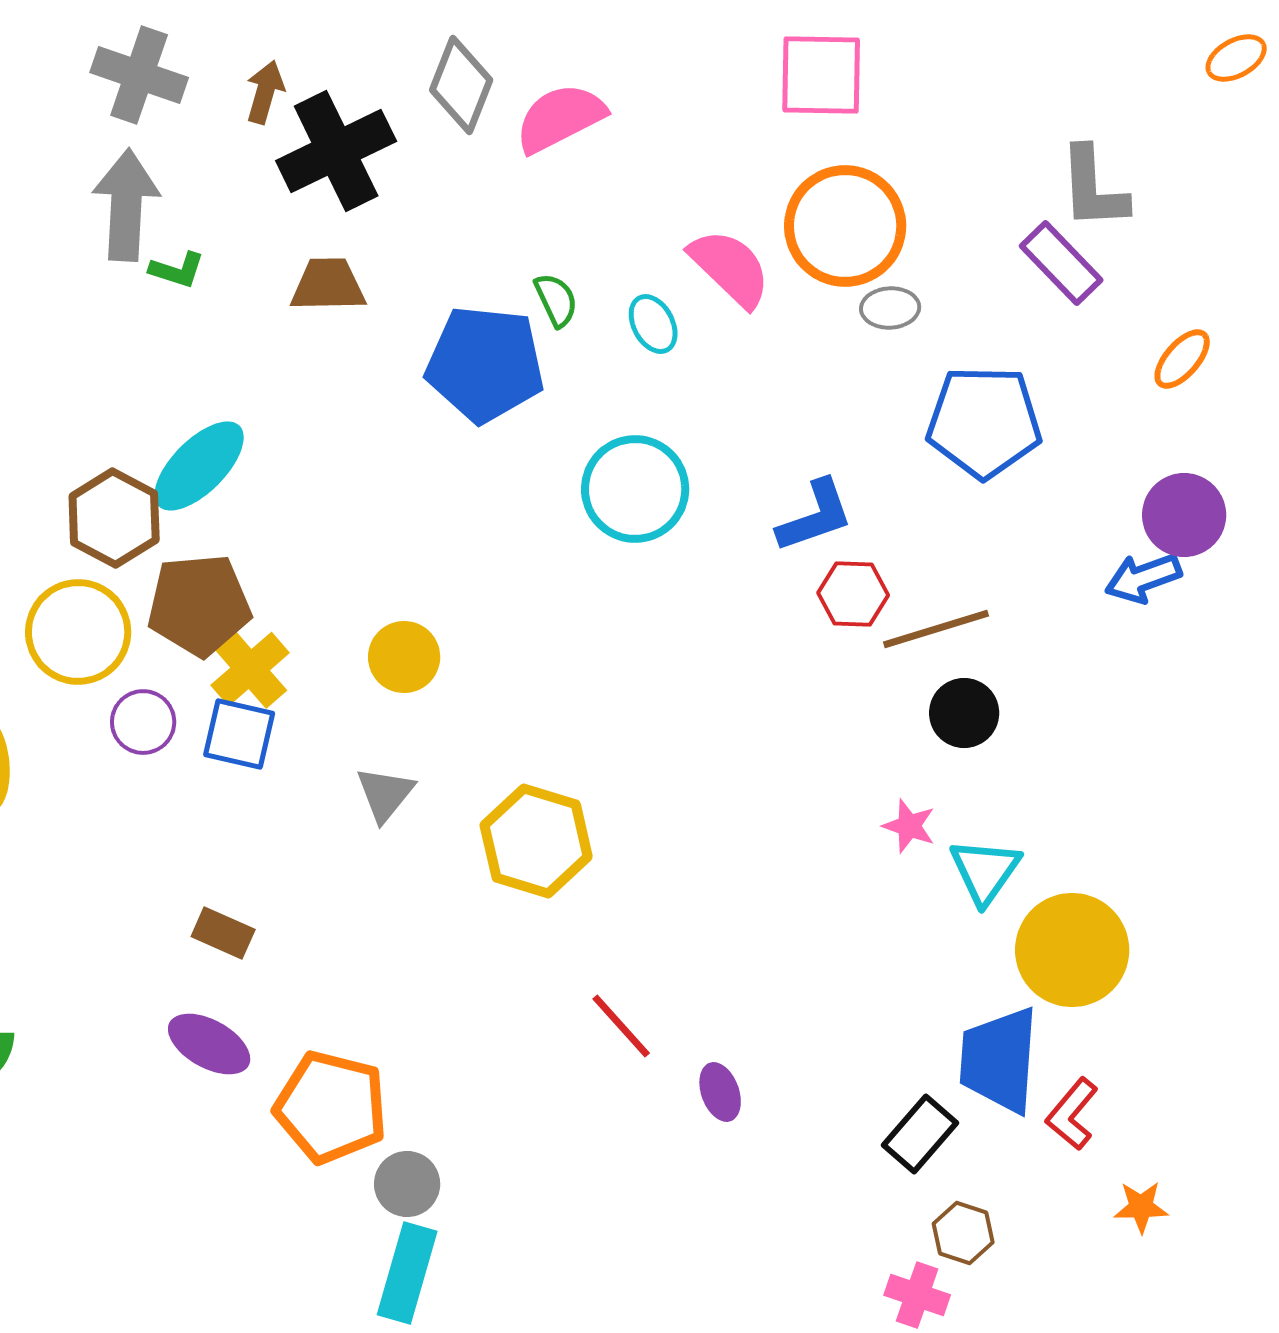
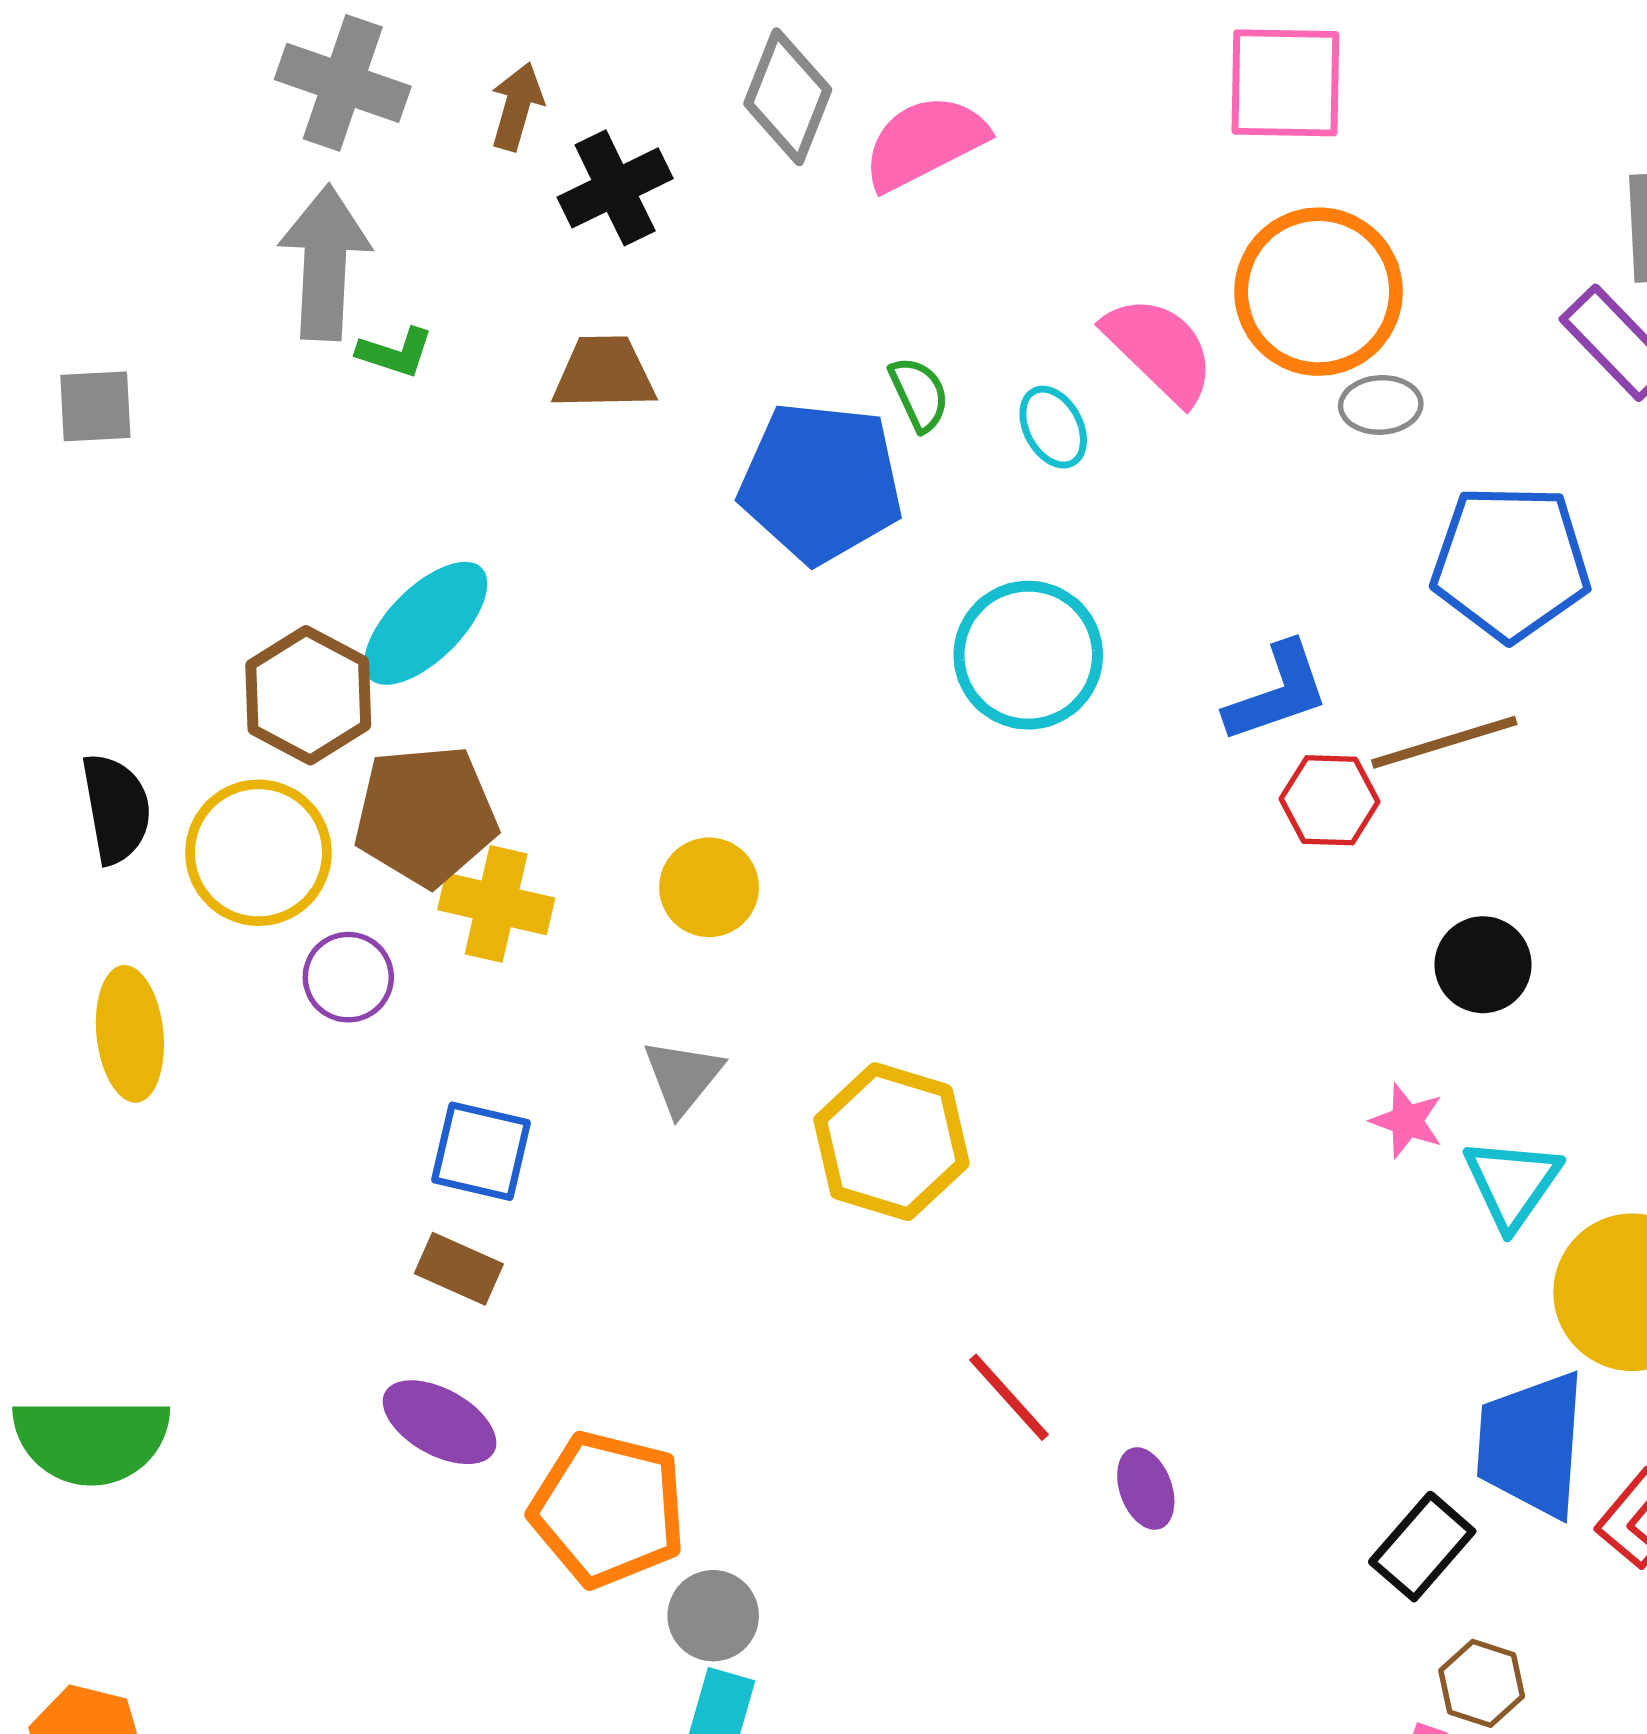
black cross: (336, 151) -> (615, 188), size x0.7
brown line: (936, 629) -> (1444, 742), moved
yellow cross: (250, 669) -> (496, 904), turned -36
blue square: (239, 734) -> (481, 1151), moved

